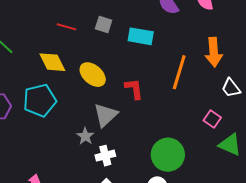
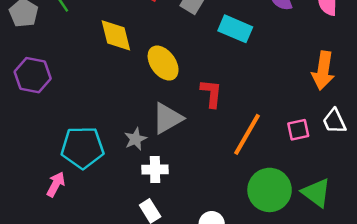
orange line: (179, 72) -> (247, 134), moved
cyan pentagon: (40, 100) -> (82, 147), moved
pink square: (212, 119) -> (298, 130), moved, turned 30
green circle: (168, 155) -> (270, 190), moved

